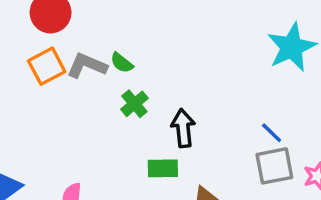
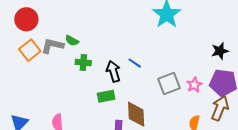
green cross: (134, 104) -> (83, 62), turned -35
blue line: (272, 133) -> (135, 63), moved

